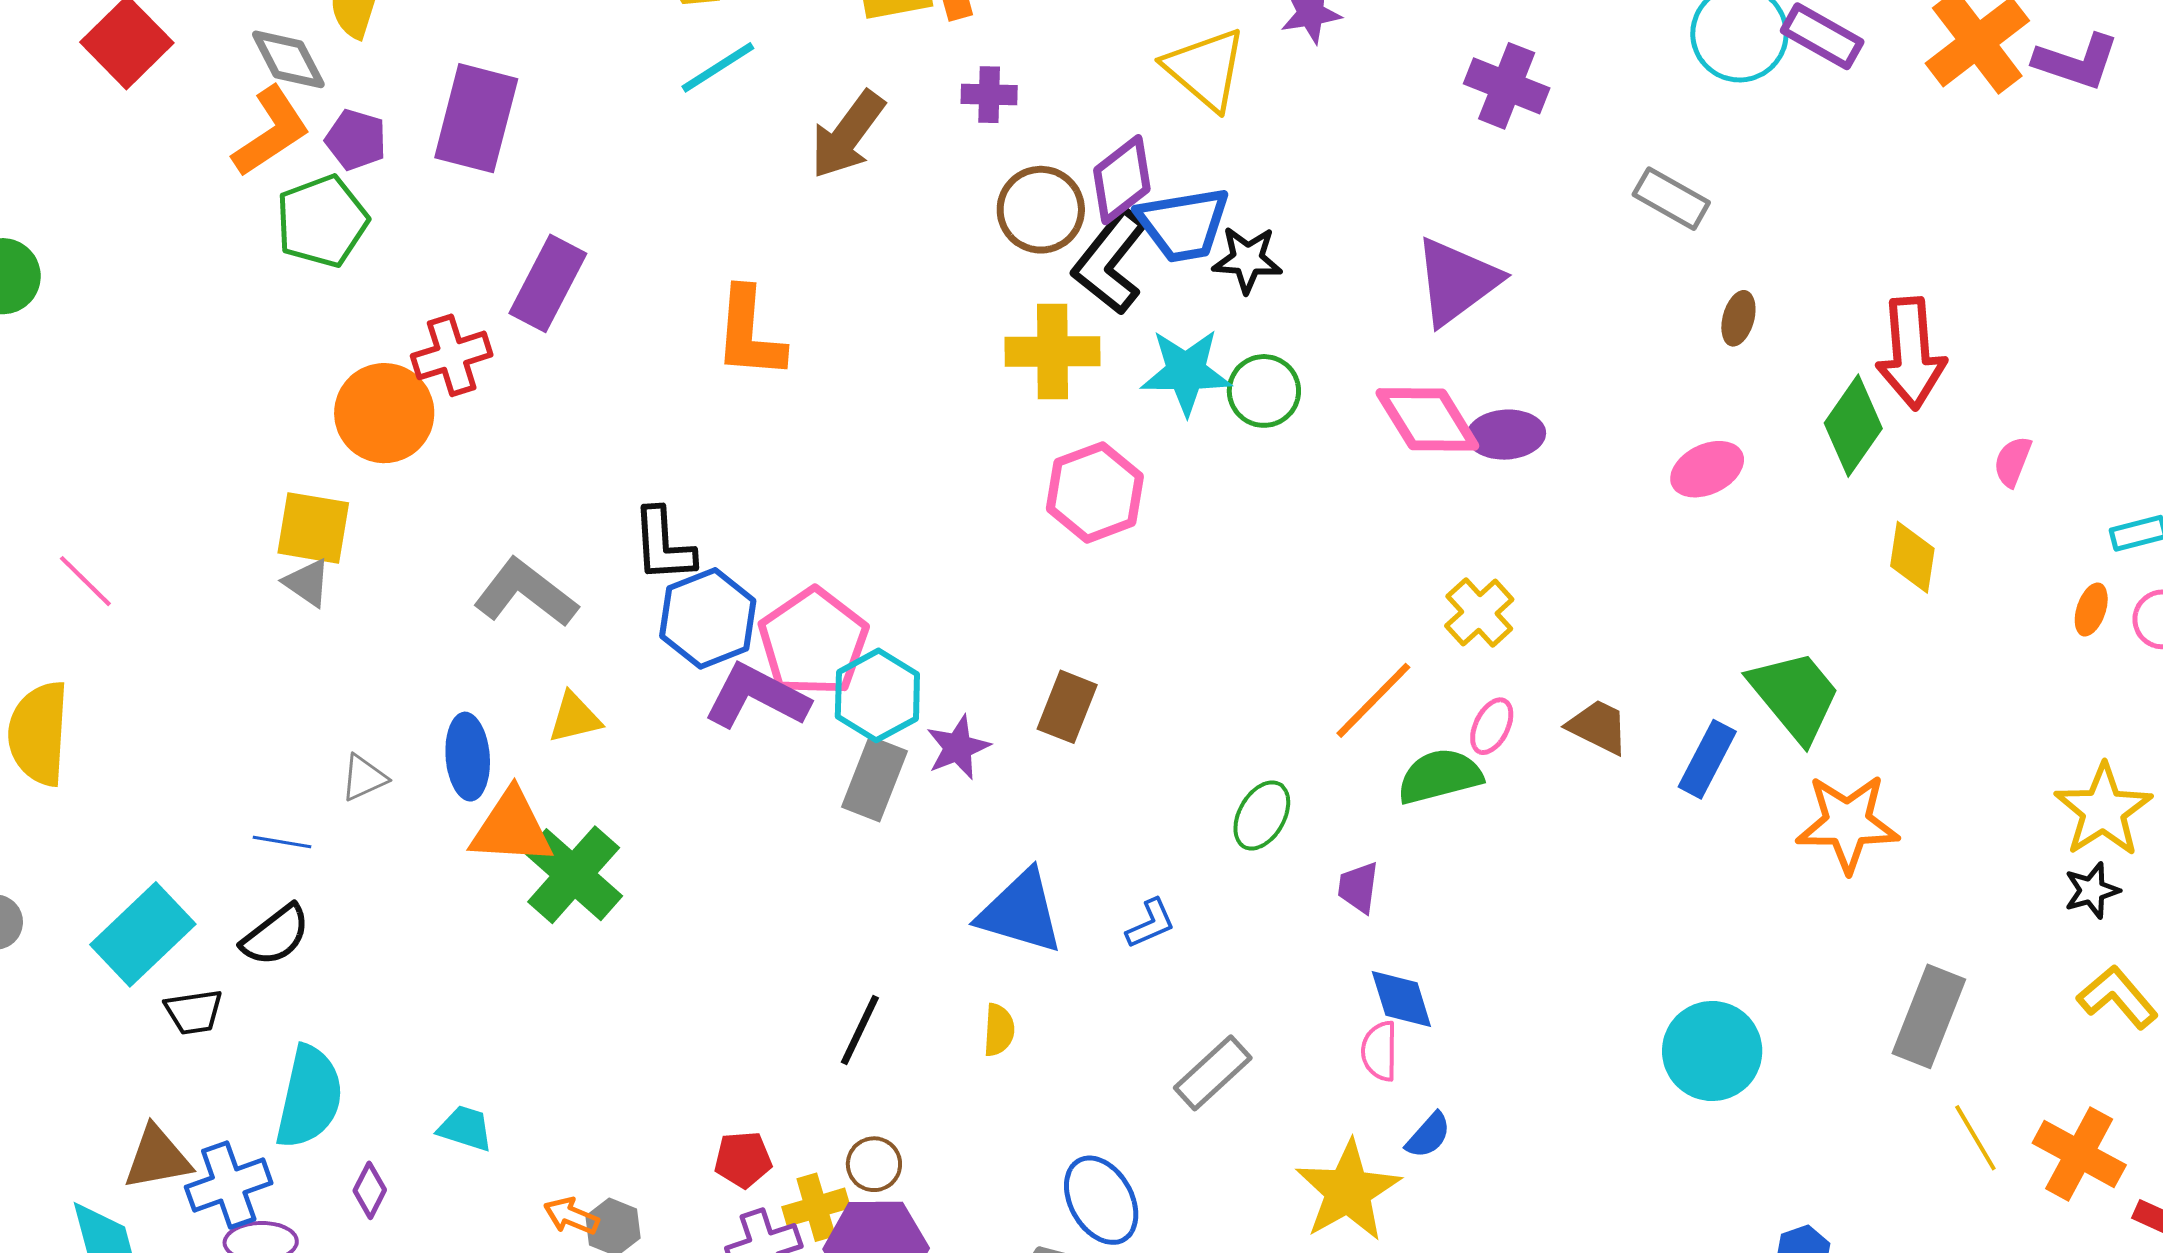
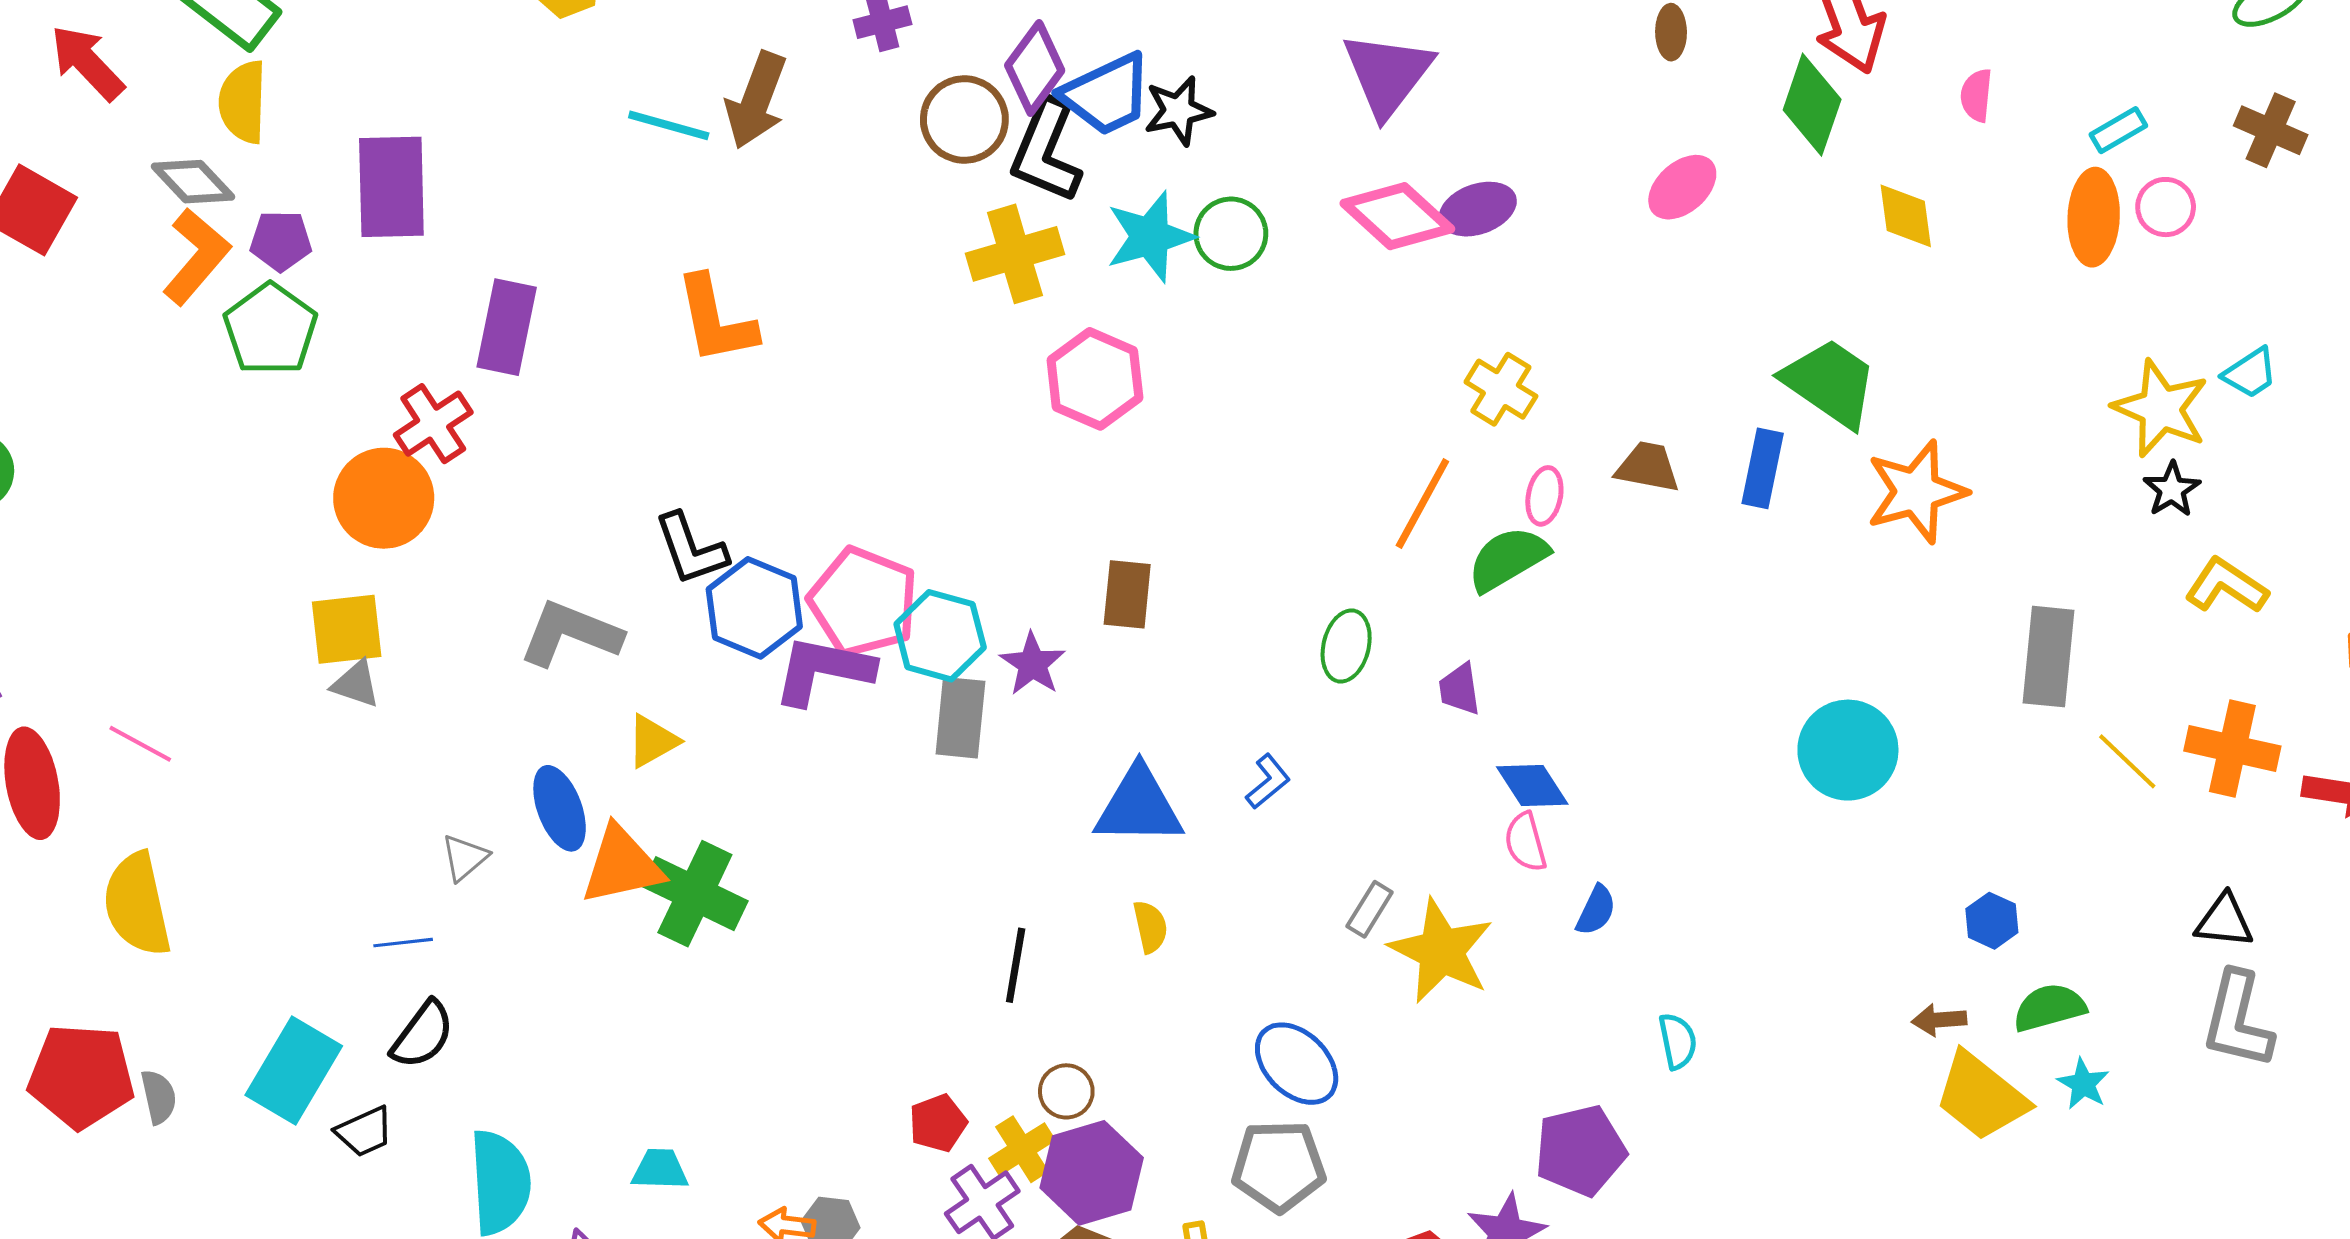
cyan line: (718, 67) -> (669, 125), moved, turned 64
orange ellipse: (2091, 610) -> (2094, 217), size x1.8
gray rectangle: (1213, 1073) -> (1370, 909), size x0.7
yellow star: (1348, 1191) -> (1441, 951), moved

